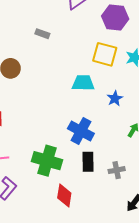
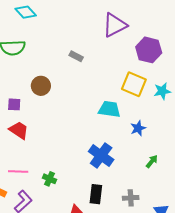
green cross: (47, 161) -> (49, 179), moved, size x0.5
black rectangle: (88, 162) -> (96, 194), moved

